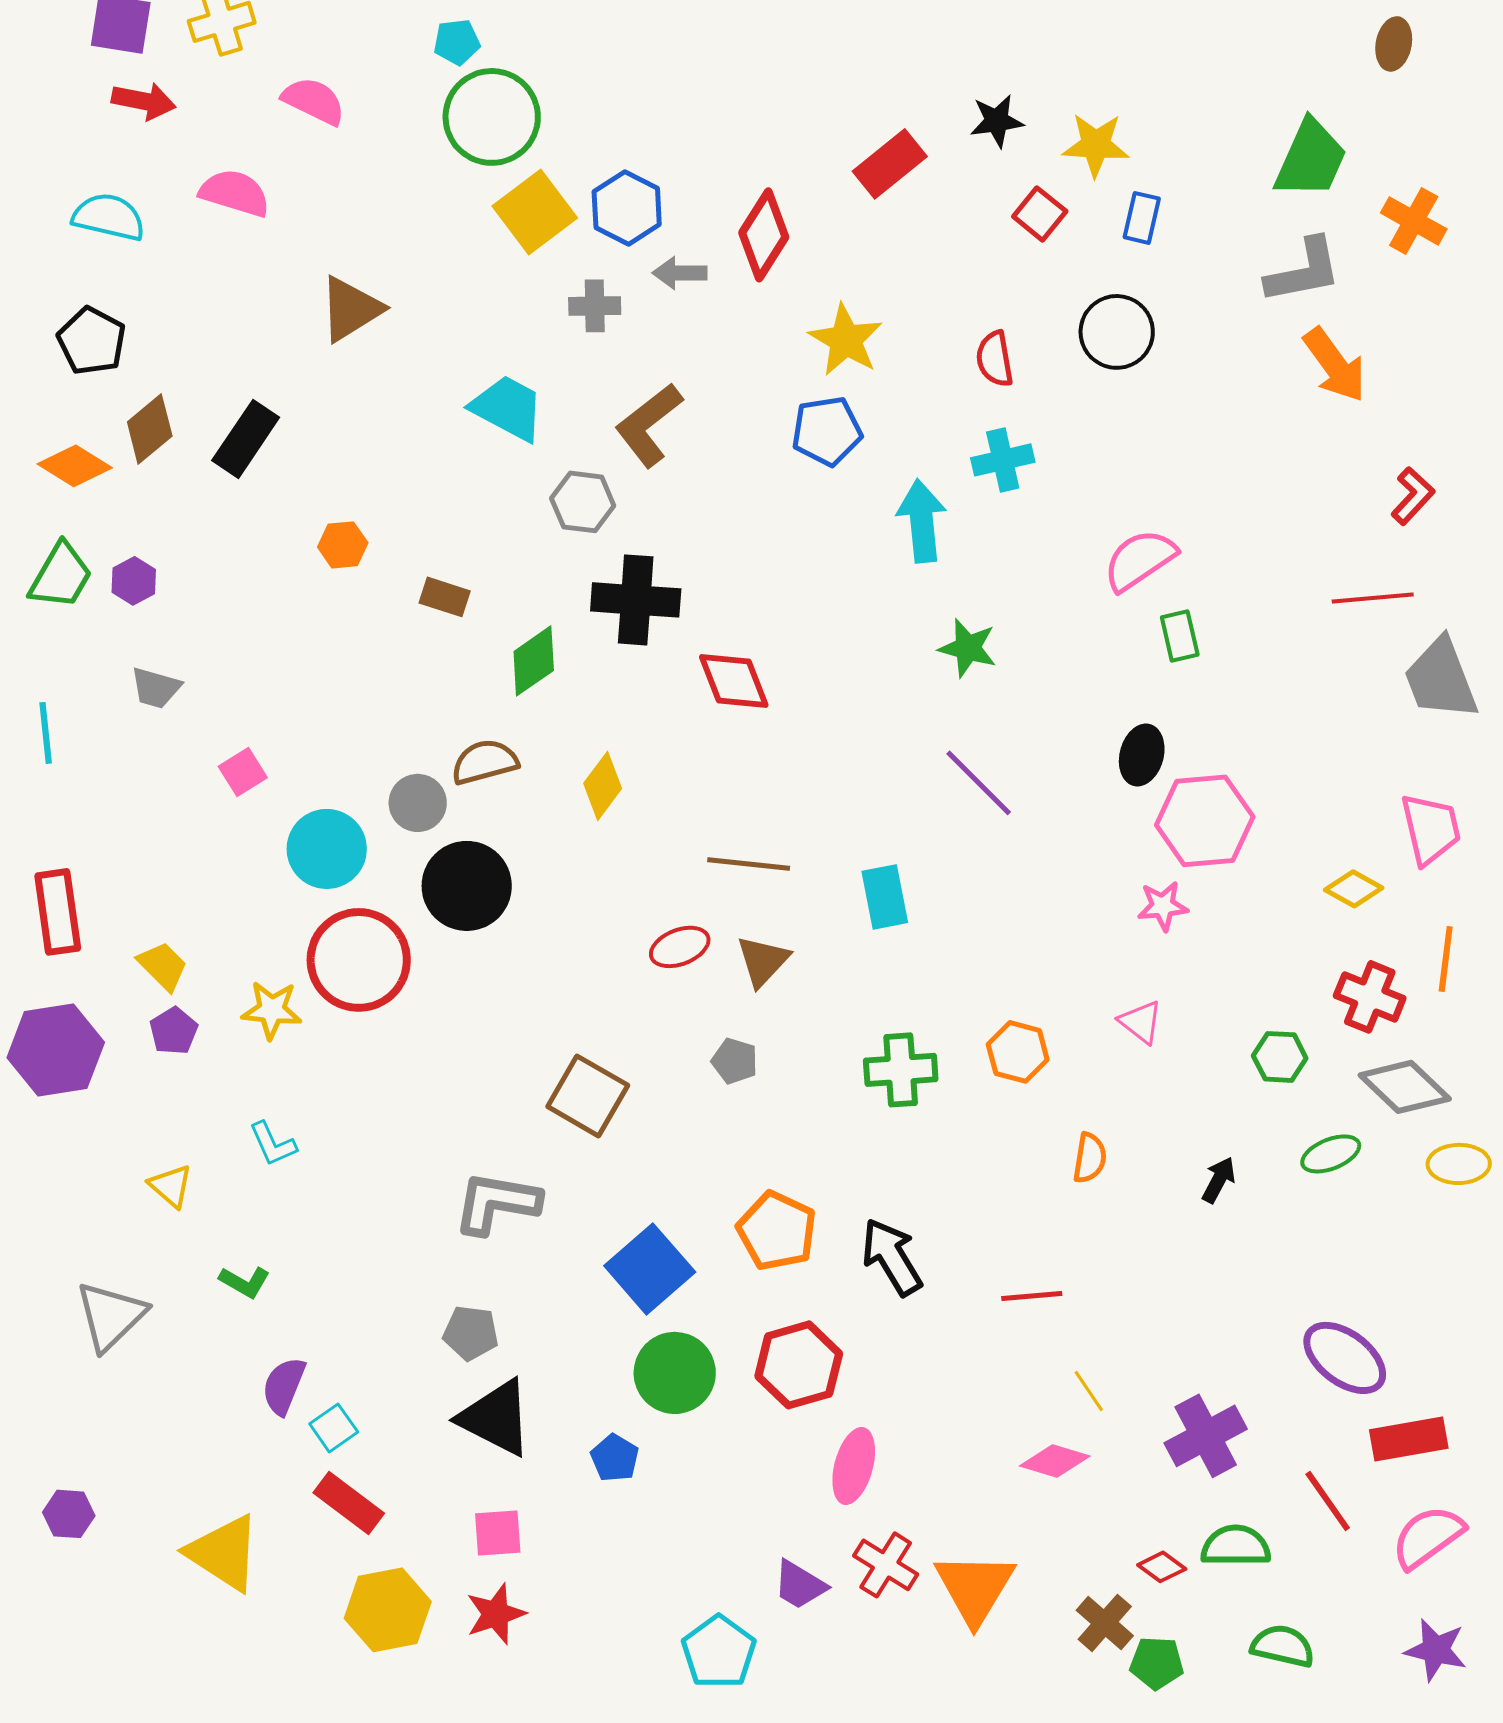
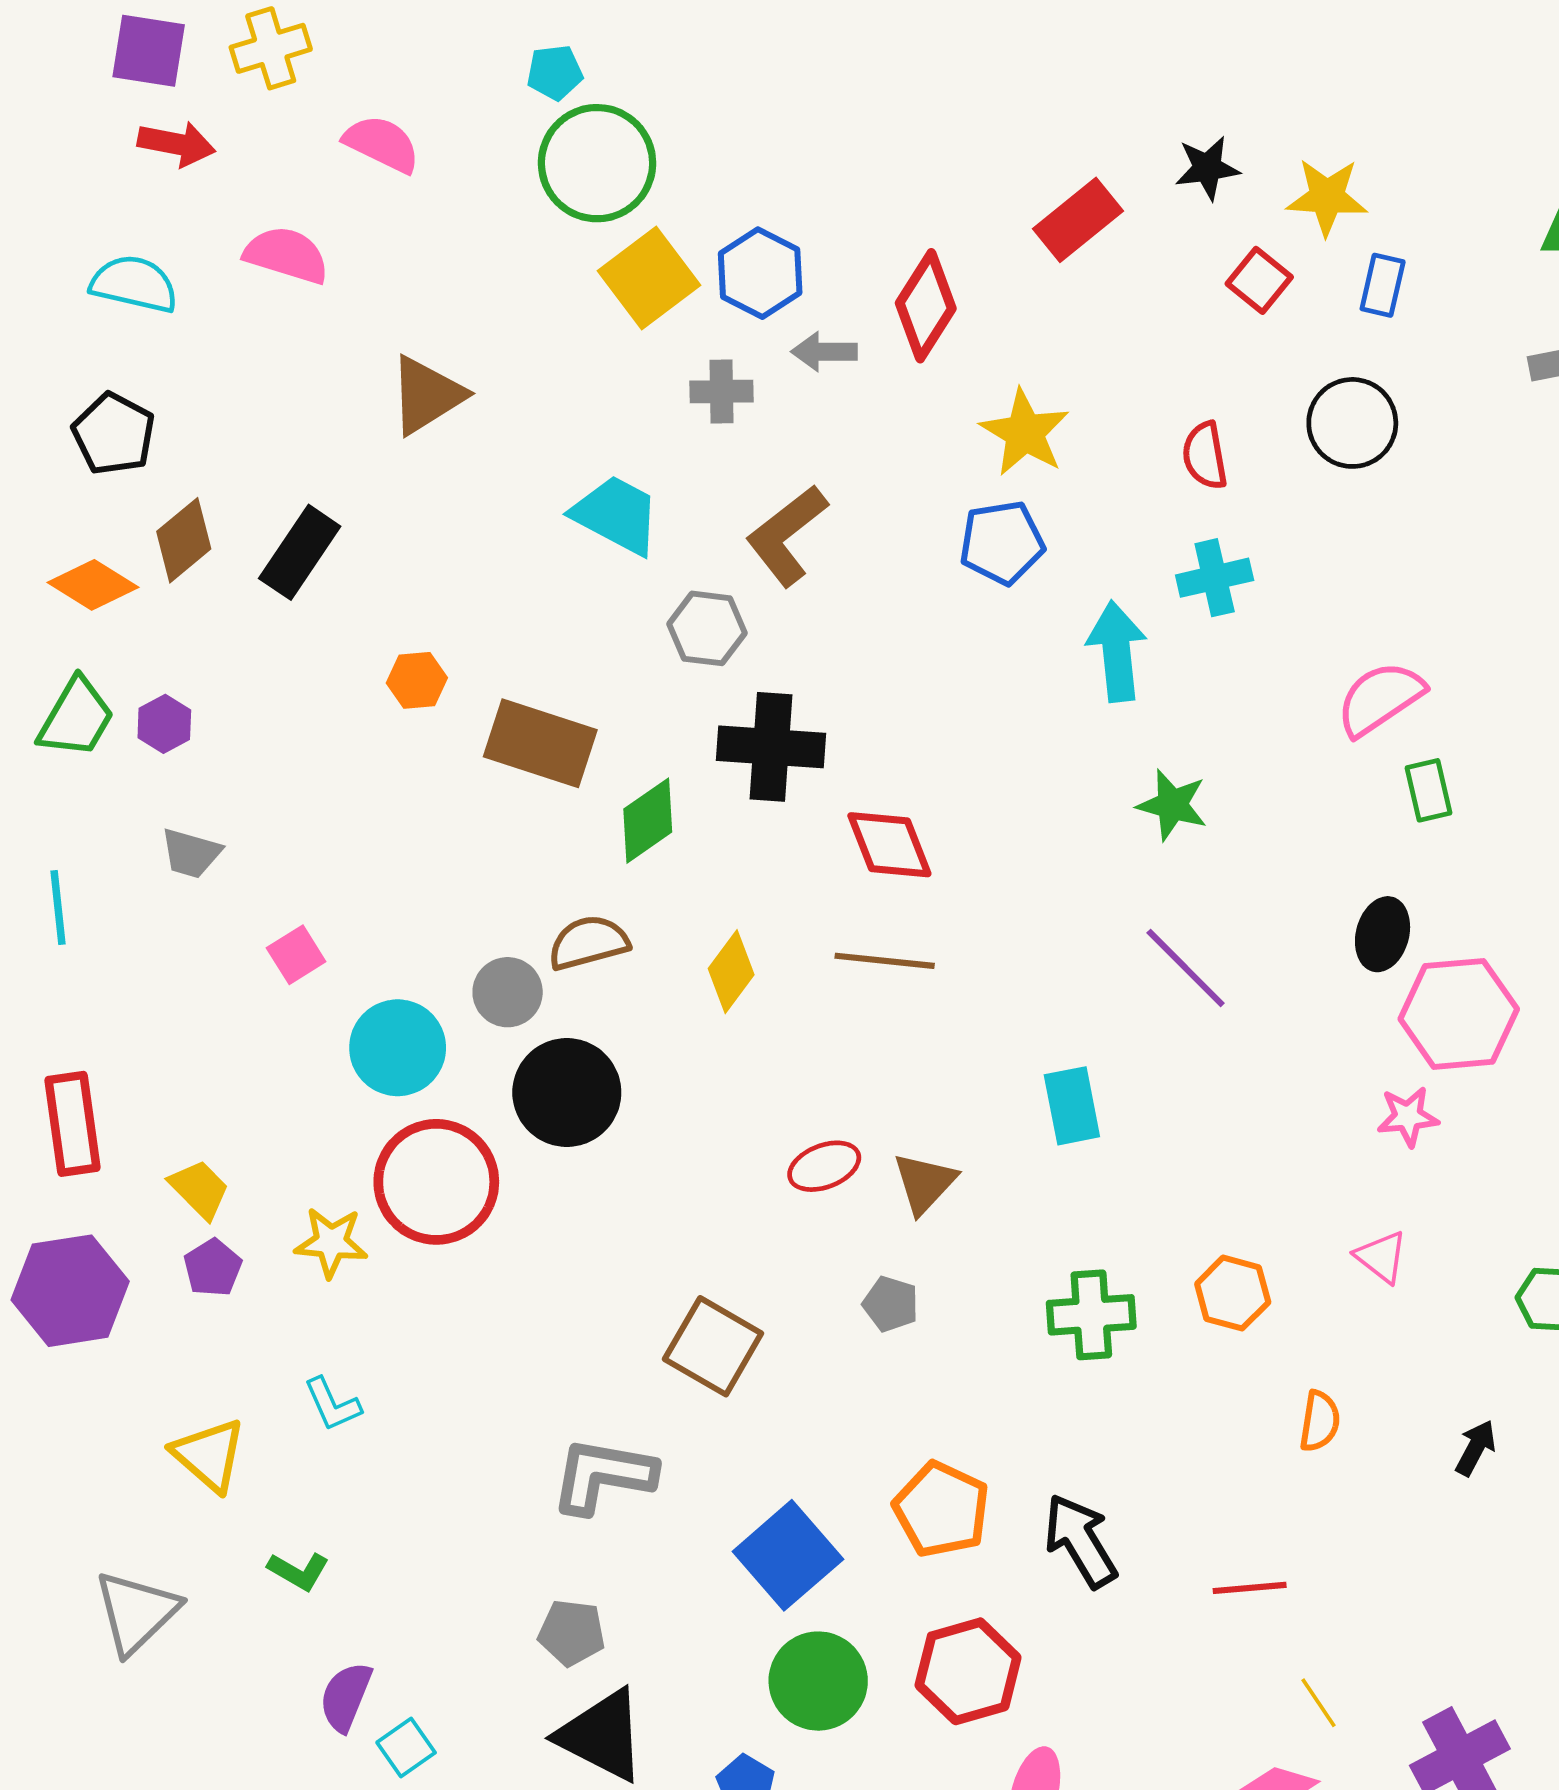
brown rectangle: (445, 597) -> (540, 743), size x1.8
brown line: (749, 864) -> (885, 961), moved
yellow triangle: (171, 1186) -> (209, 1455), size x1.4

